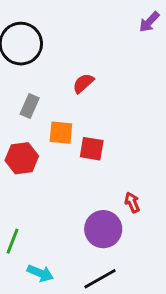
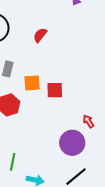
red semicircle: (83, 83) -> (40, 35), moved

